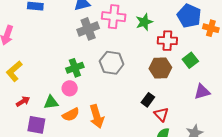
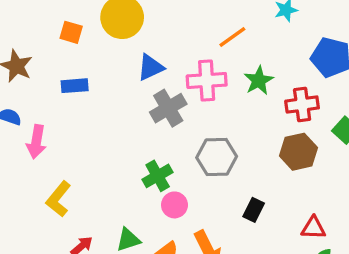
pink circle: (70, 88) -> (174, 205), moved
black rectangle: (148, 100) -> (254, 210), moved
red triangle: (161, 114) -> (313, 228), turned -35

